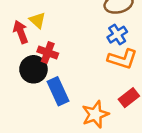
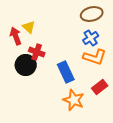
blue rectangle: (58, 91) -> (66, 72), moved
orange star: (95, 114) -> (74, 100), turned -30

